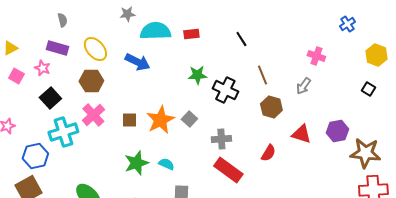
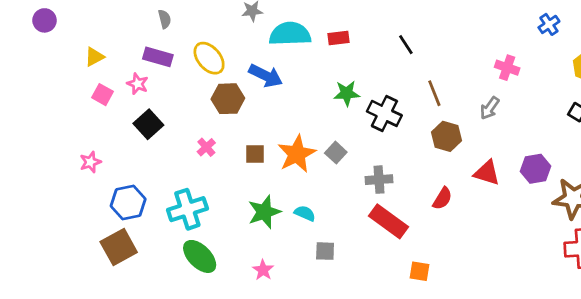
brown hexagon: (91, 81) -> (228, 99), moved
pink cross: (93, 115) -> (206, 147), size x0.6
cyan cross: (63, 132) -> (187, 209), moved

